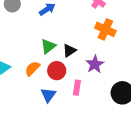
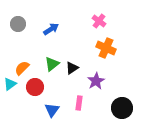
orange semicircle: (32, 69) -> (22, 68), moved
red circle: (57, 71) -> (35, 87), moved

